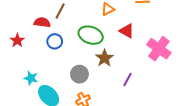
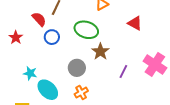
red semicircle: (42, 22) -> (39, 19), turned 42
red triangle: (127, 31) -> (135, 23), moved
pink cross: (159, 49) -> (155, 64), moved

